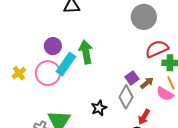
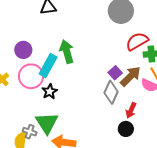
purple circle: (53, 46) -> (23, 50), moved
brown arrow: (147, 83) -> (131, 76), size x1.6
black star: (99, 108) -> (50, 91), moved

